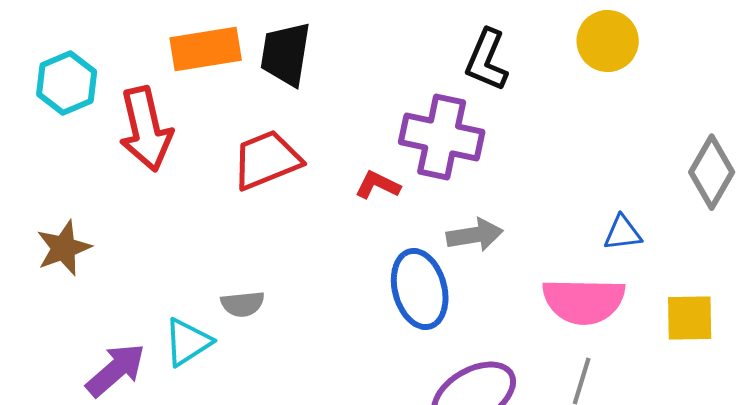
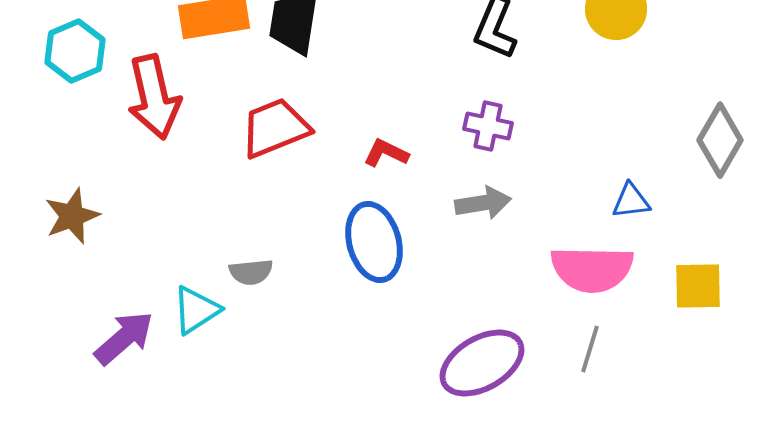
purple cross: (442, 137) -> (488, 126), moved, size x0.6
blue ellipse: (420, 289) -> (374, 242), moved

